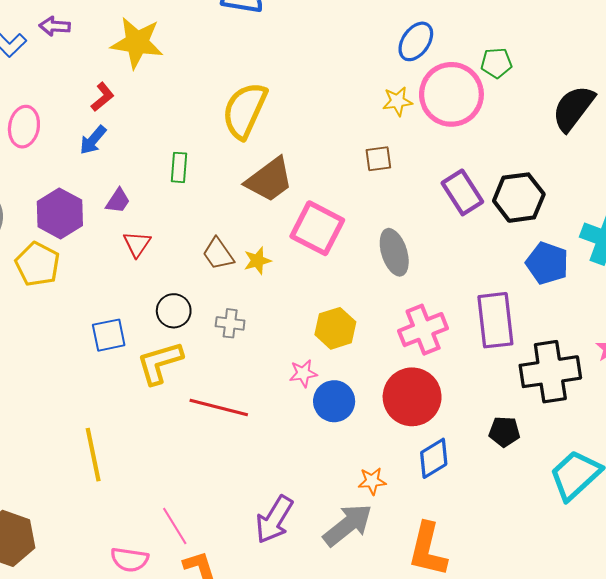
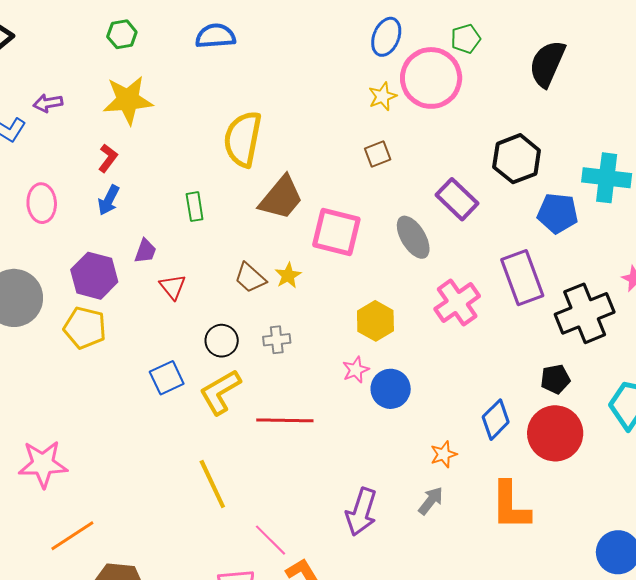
purple rectangle: (462, 192) -> (457, 199), moved
red circle: (412, 397) -> (555, 433), moved
yellow line: (93, 455) -> (212, 484), moved
gray arrow: (348, 525) -> (431, 501), size x0.6

